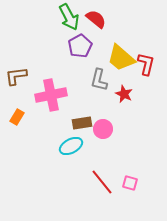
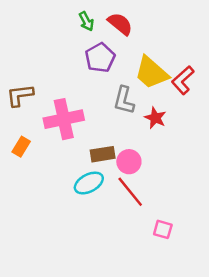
green arrow: (69, 17) -> (86, 21), size x0.6
red L-shape: (146, 64) -> (183, 80), turned -145
red line: (102, 182) -> (130, 192), moved

